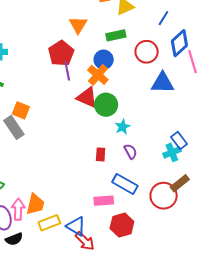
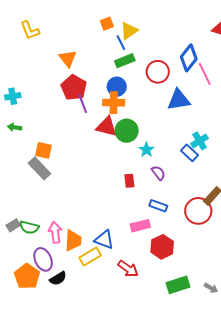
blue line: (163, 18) -> (121, 43), moved, turned -49
orange triangle: (78, 25) -> (68, 58), moved
orange cross: (98, 75) -> (114, 103), turned -30
blue rectangle: (179, 140) -> (189, 153), moved
cyan cross: (172, 152) -> (200, 141), moved
blue rectangle: (125, 184) -> (158, 206), size x0.7
pink arrow: (18, 209) -> (55, 232), moved
blue triangle: (76, 226) -> (104, 240), moved

